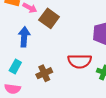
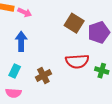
brown square: (49, 18) -> (74, 23), moved

